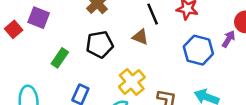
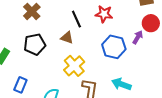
yellow cross: (132, 82) -> (74, 66), moved

